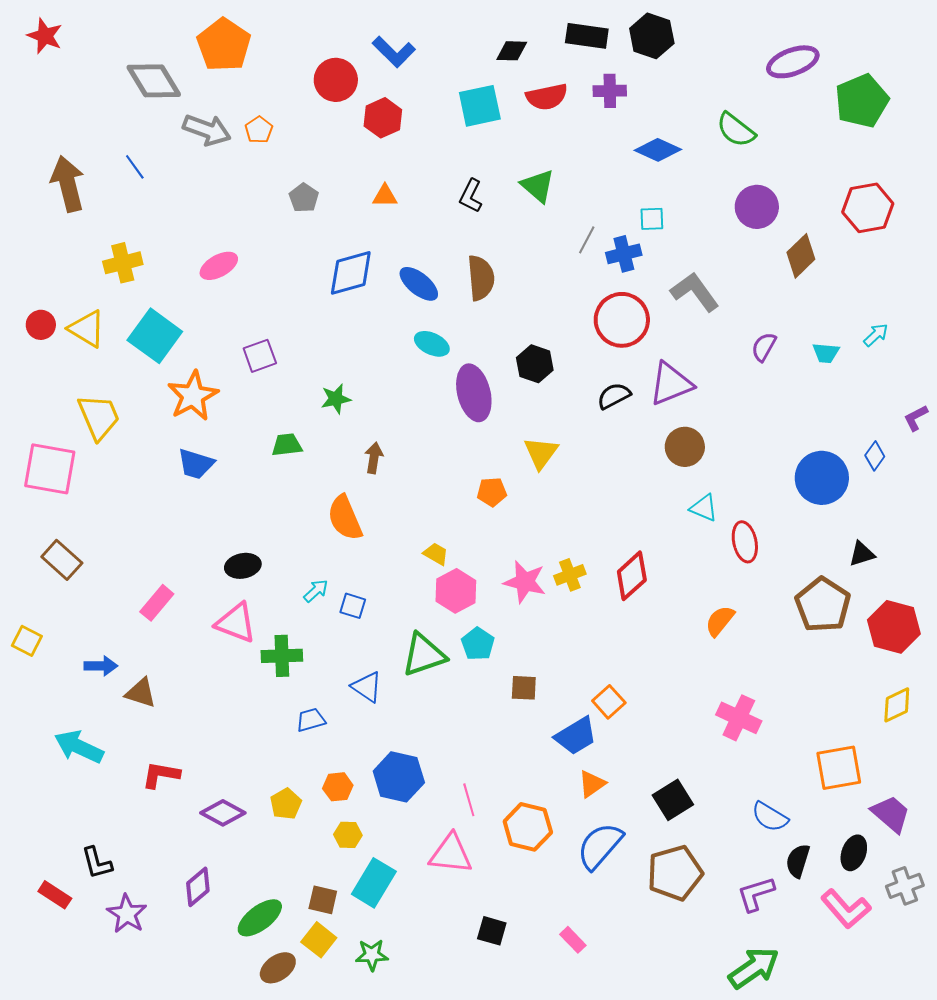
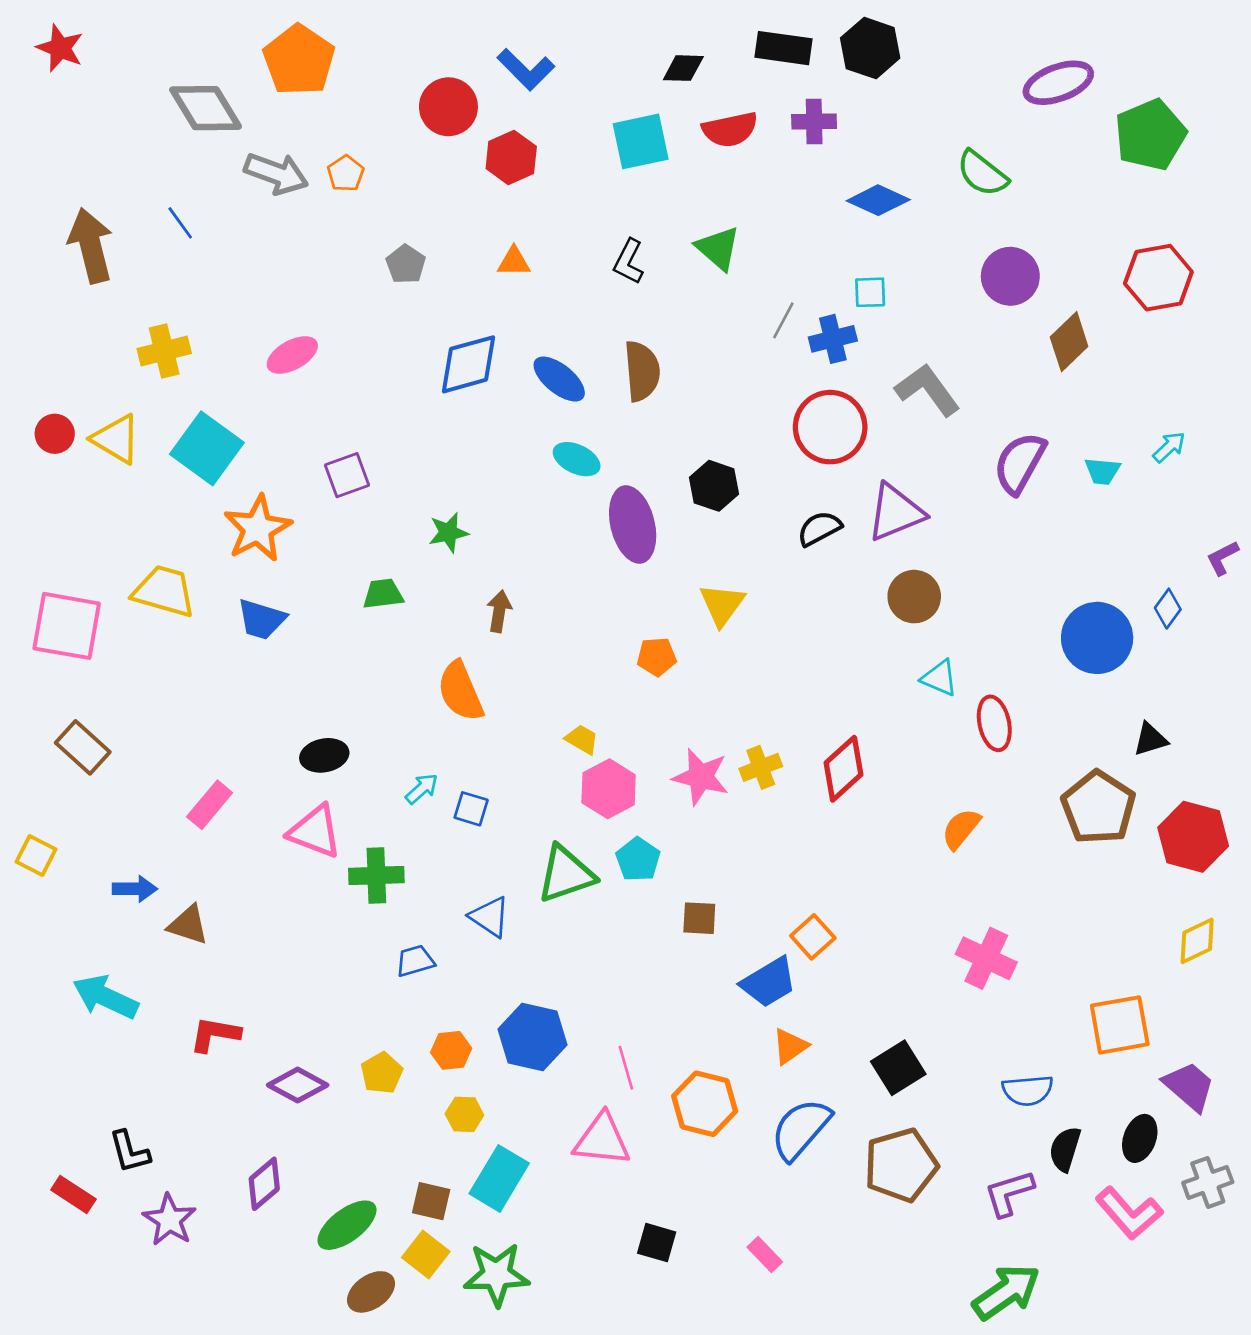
purple semicircle: (764, 347) -> (1020, 463), size x1.6
yellow trapezoid: (99, 417) -> (164, 591), moved, turned -51
blue semicircle: (770, 817) -> (1028, 1090), turned -36
green star: (372, 955) -> (496, 1275), size x1.5

